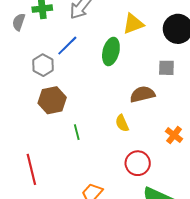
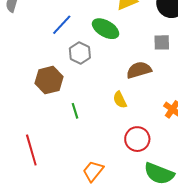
green ellipse: (111, 52) -> (106, 29), turned -72
gray hexagon: (43, 65) -> (80, 53), moved

